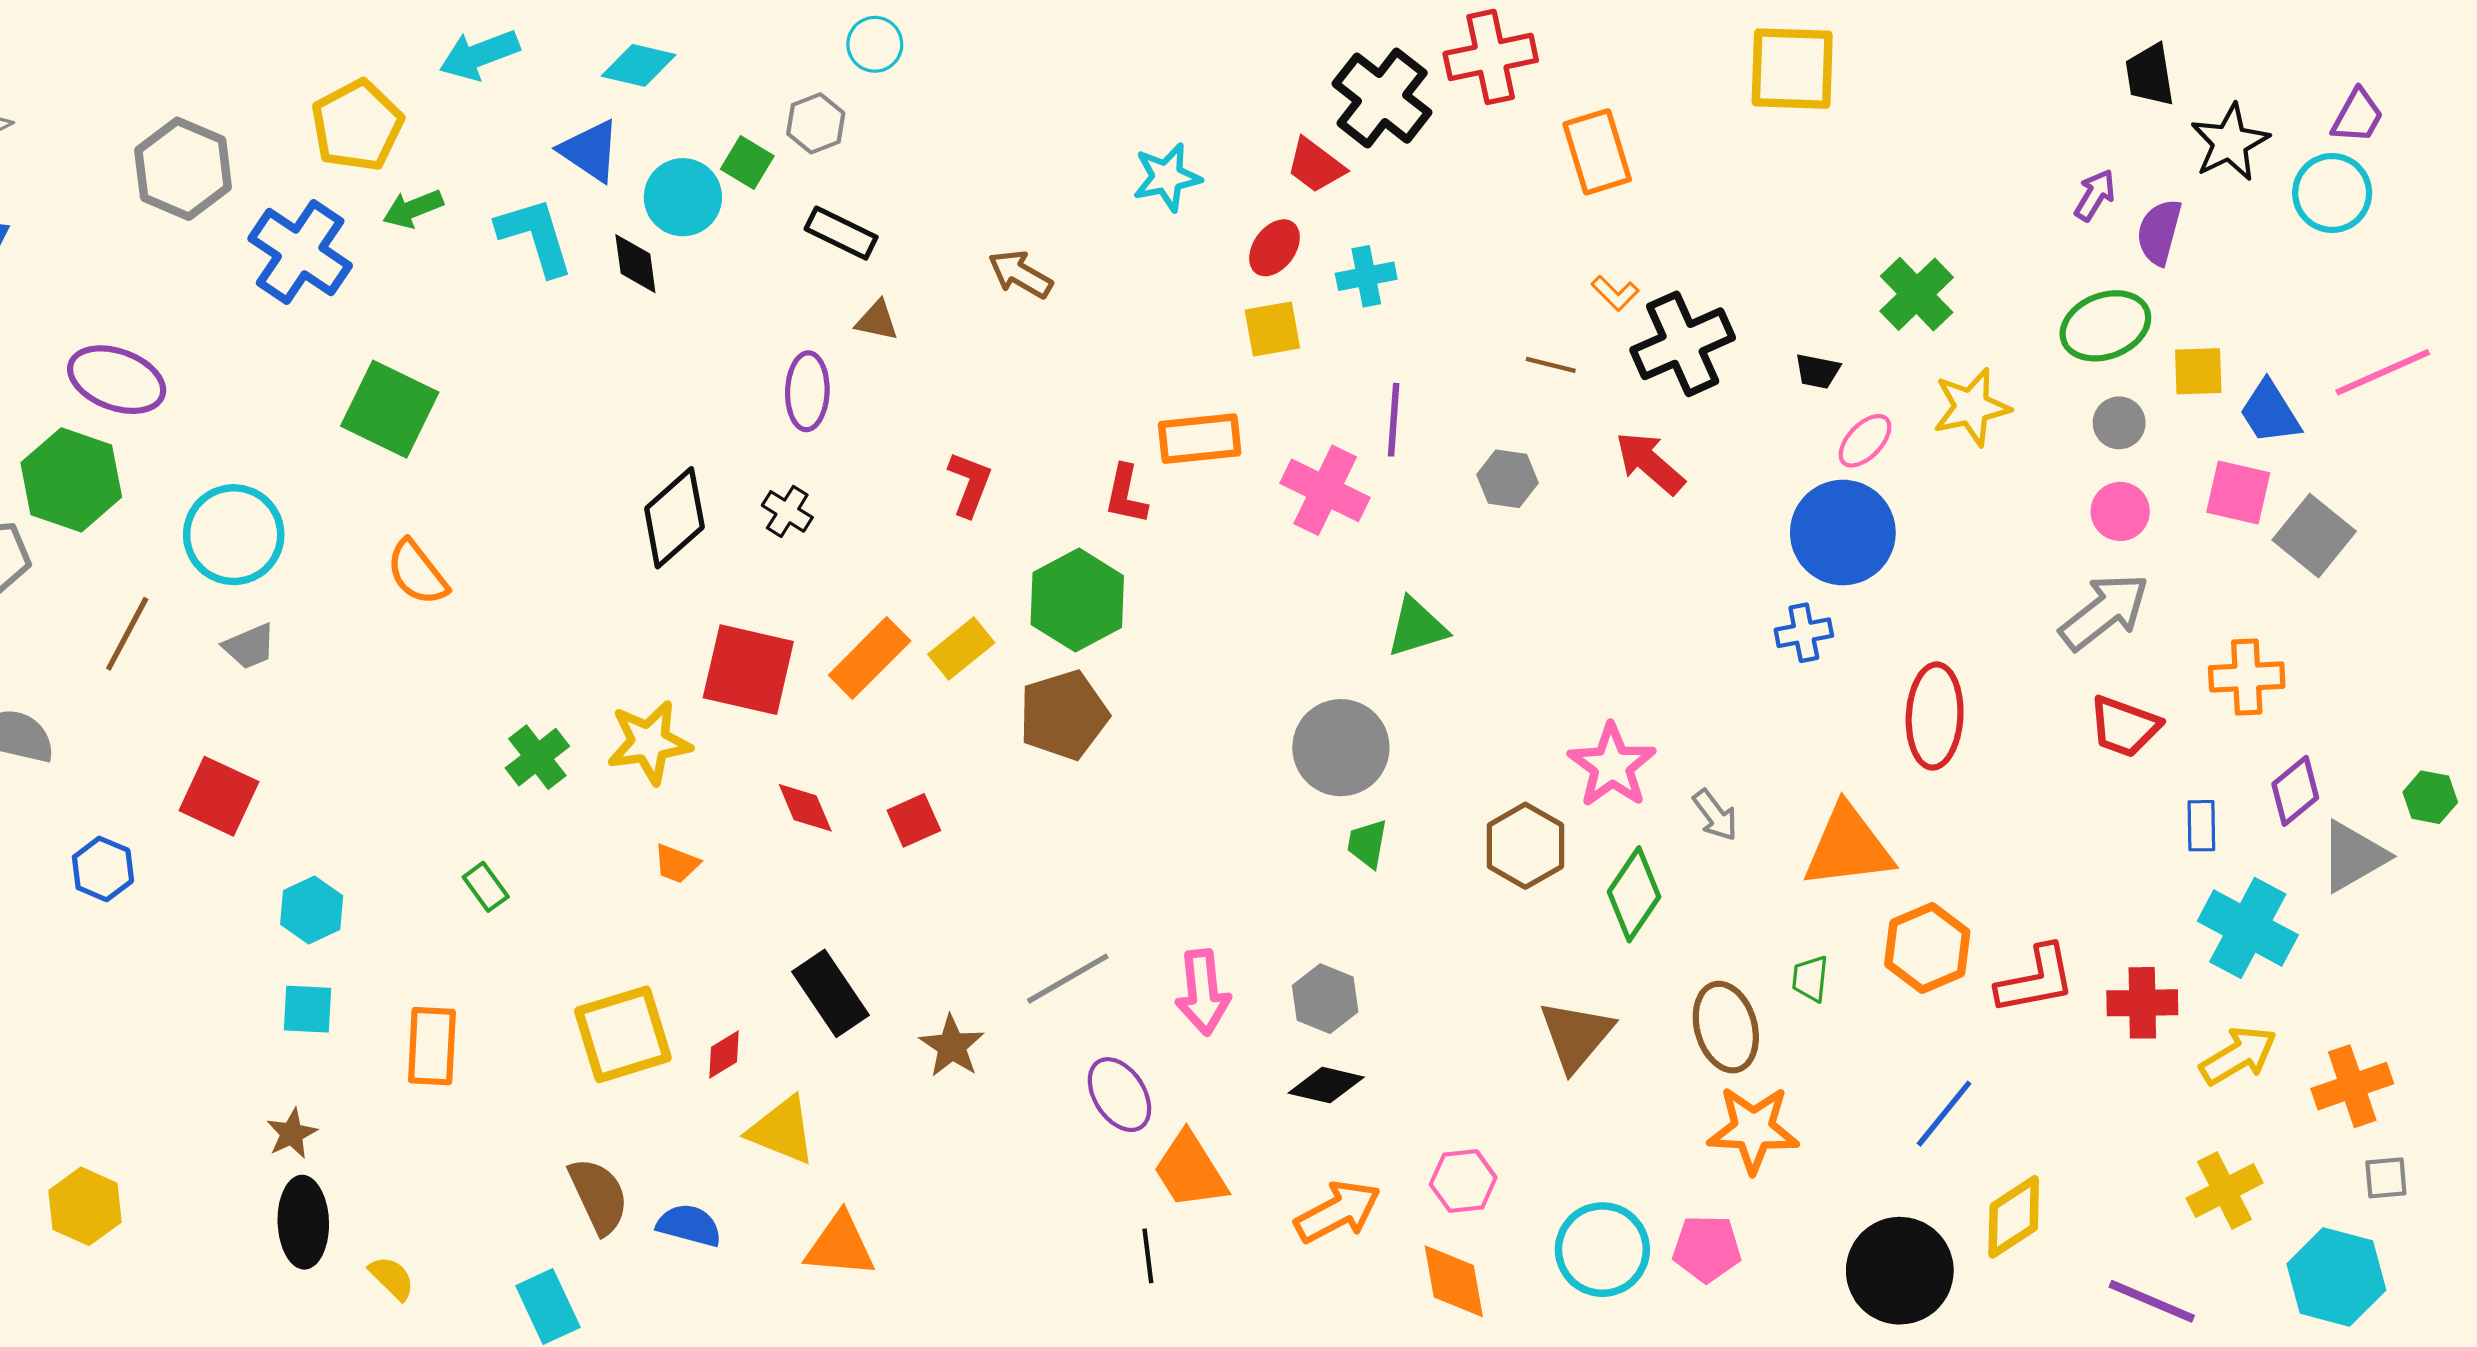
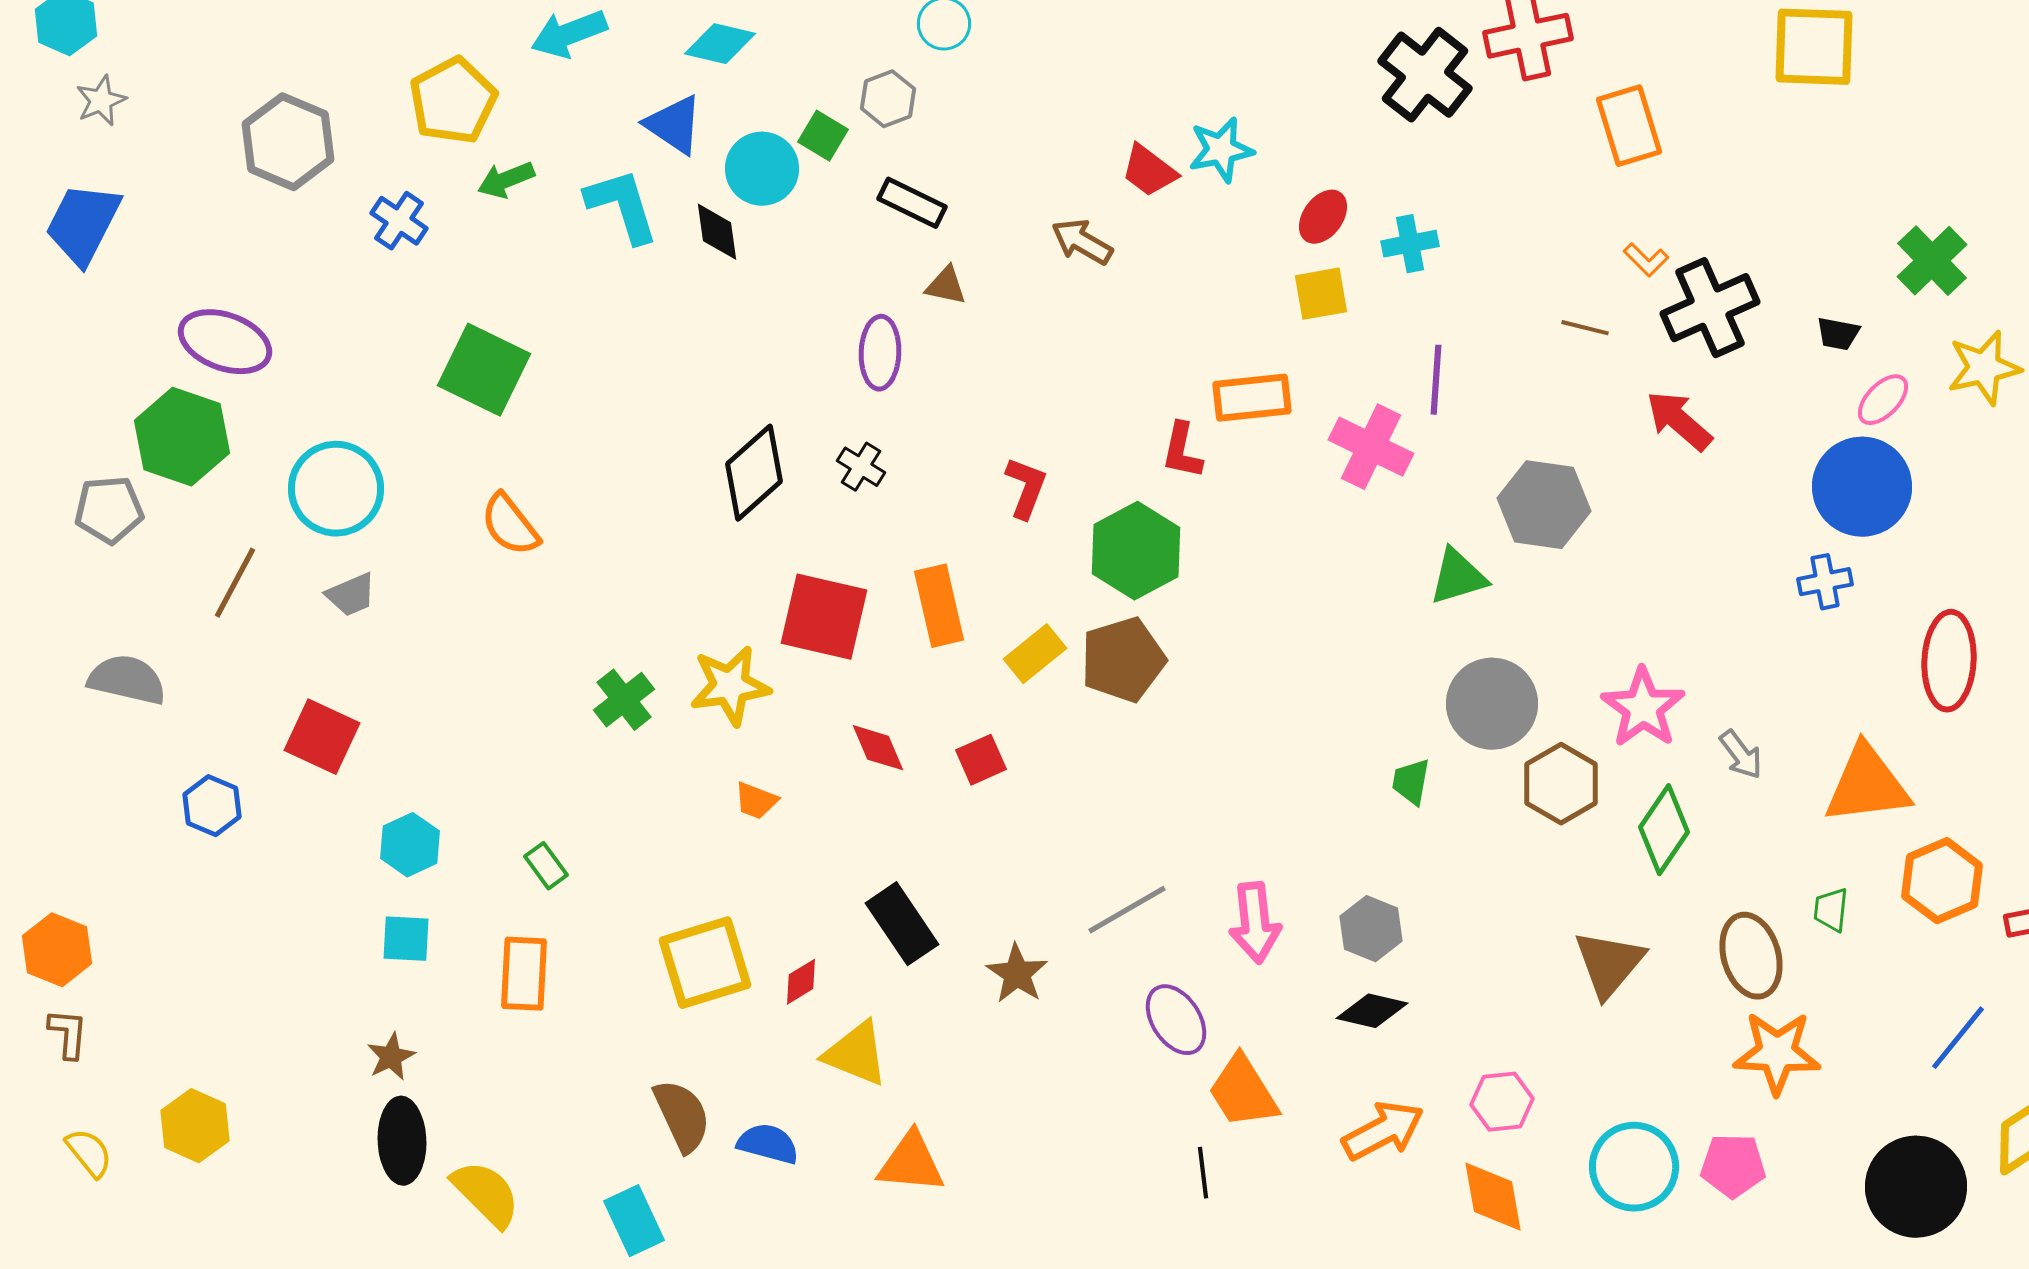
red trapezoid: (1316, 166) -> (1149, 171), moved
blue cross: (300, 252) -> (399, 221), size x0.6
gray hexagon: (1508, 479) -> (1544, 505), moved, size x1.6
red L-shape: (970, 484) -> (1026, 488), moved
yellow rectangle: (961, 649) -> (1035, 654), moved
orange rectangle: (870, 658) -> (939, 606), turned -58
gray circle: (1341, 748) -> (1492, 704), moved
green rectangle: (486, 887) -> (546, 866), moved
yellow semicircle: (392, 1278) -> (486, 1194), size x1.6

